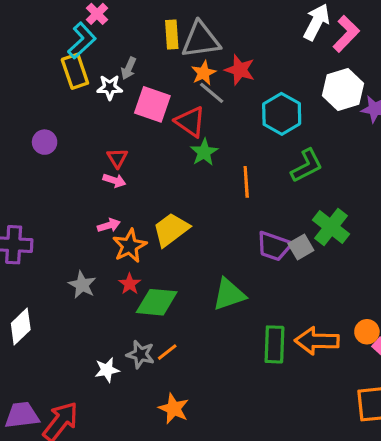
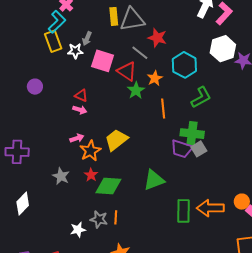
orange star: (204, 73) -> (155, 78), moved
red triangle: (117, 158) -> (81, 95), turned -32
green cross: (331, 227) -> (192, 134), moved, turned -30
orange line: (167, 352) -> (116, 217), turned -48

